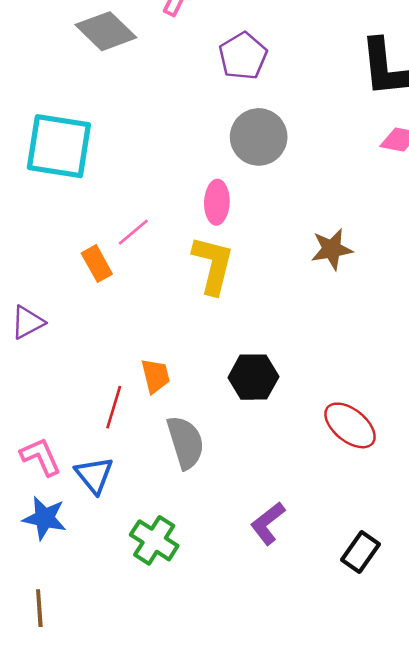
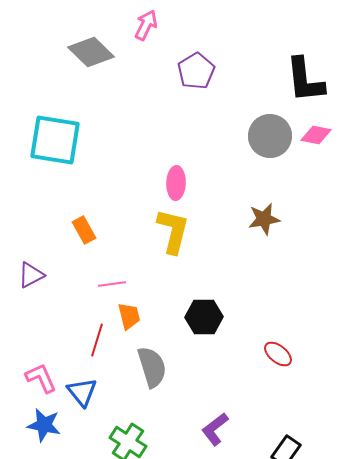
gray circle: (259, 137) -> (270, 136), moved
pink line: (133, 232) -> (112, 284), moved, turned 32
red ellipse: (350, 425) -> (278, 354), size x0.7

